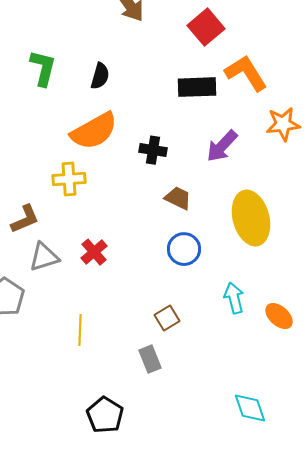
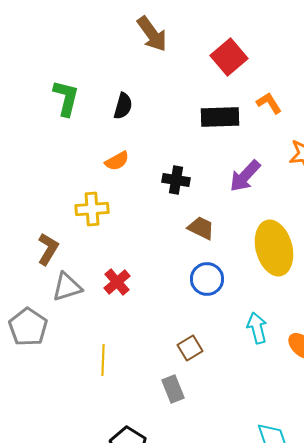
orange L-shape: (246, 73) -> (269, 103), size x0.6
orange semicircle: (94, 131) -> (117, 161), size x0.5
brown L-shape: (25, 219) -> (48, 249), turned -36

